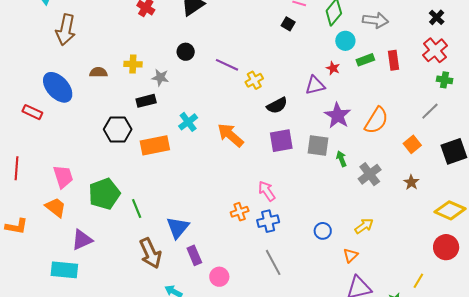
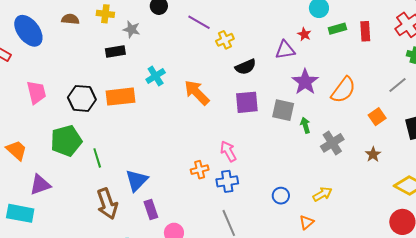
black hexagon: (118, 129) -> (82, 98), moved
pink trapezoid: (63, 177) -> (36, 92), moved

